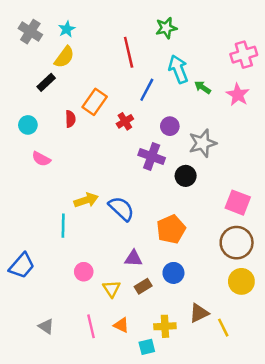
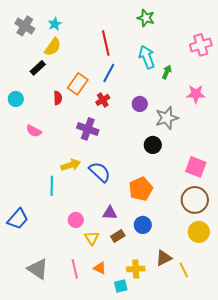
green star: (166, 28) -> (146, 18), moved, turned 30
green arrow: (203, 87) -> (167, 72), turned 80
blue line: (147, 90) -> (109, 73), moved
pink star: (238, 95) -> (196, 94), moved, turned -30
cyan circle: (28, 125) -> (16, 99), moved
purple cross: (152, 156) -> (88, 129), moved
pink circle: (84, 272) -> (76, 220), moved
gray triangle: (46, 326) -> (38, 269), size x1.6

